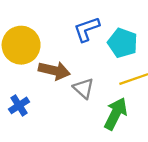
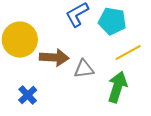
gray triangle: (84, 88) -> (84, 69), turned -40

